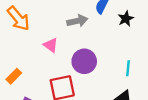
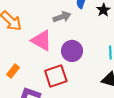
pink triangle: (51, 45) -> (42, 40), size x1.6

